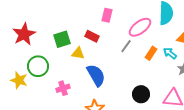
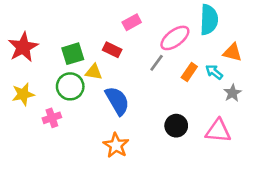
pink rectangle: (107, 15) -> (132, 22), turned 48
green circle: (38, 66) -> (70, 86), moved
yellow star: (19, 80) -> (23, 94), moved, turned -30
pink cross: (63, 88) -> (52, 118), moved

